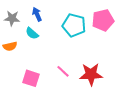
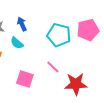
pink line: (63, 71) -> (53, 67), moved
pink square: (31, 78) -> (25, 79), moved

